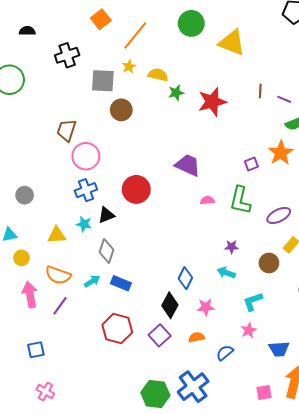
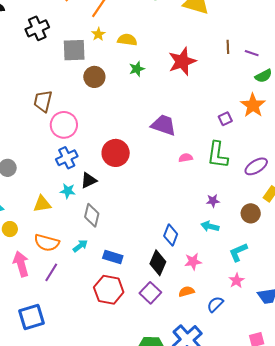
green star: (176, 93) -> (137, 69), moved
blue rectangle: (121, 283) -> (113, 257), moved
blue square: (36, 350) -> (31, 317), size x1.5

